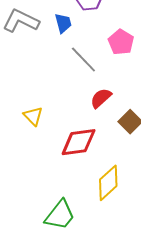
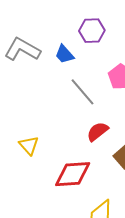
blue trapezoid: (63, 23) -> (64, 54), turned 150

